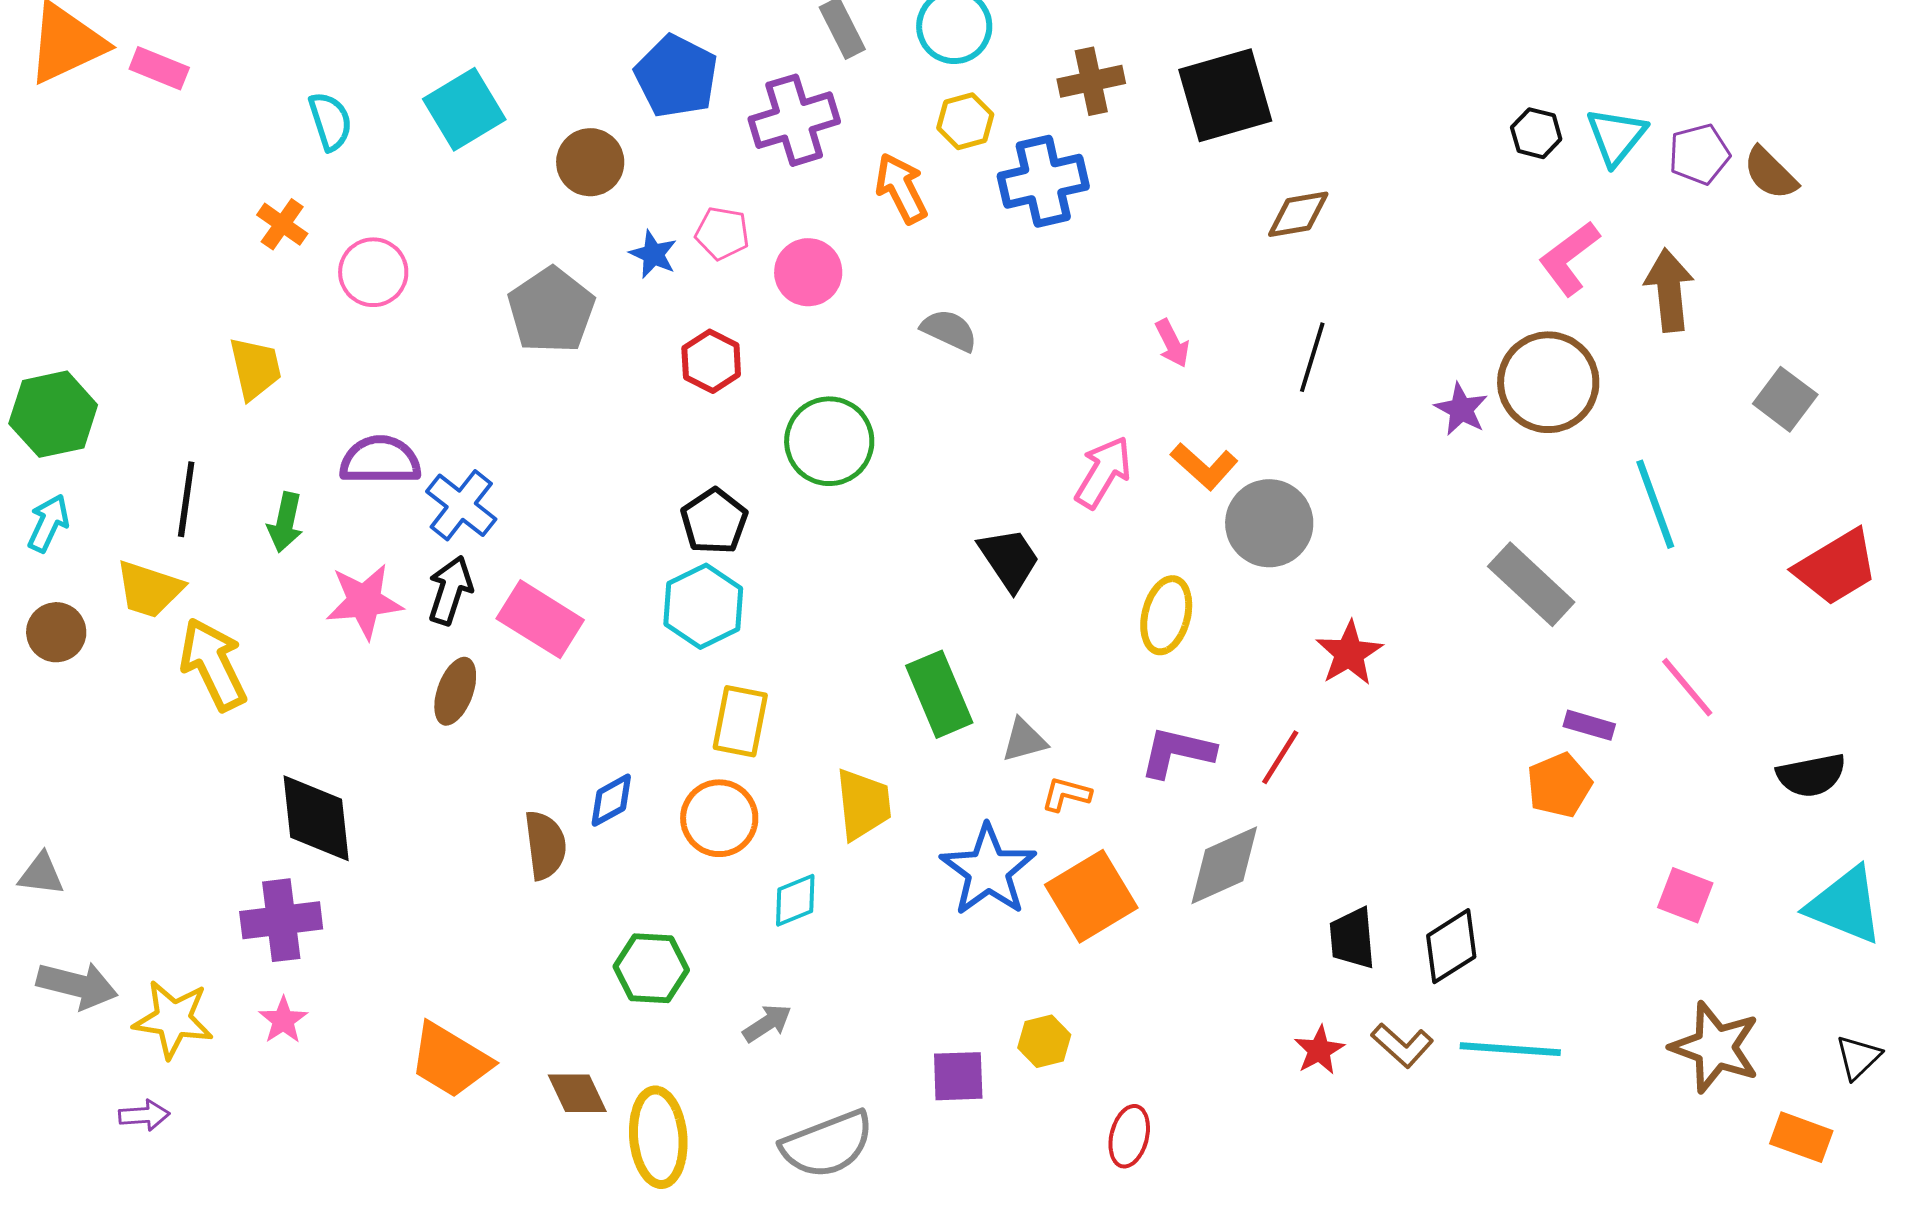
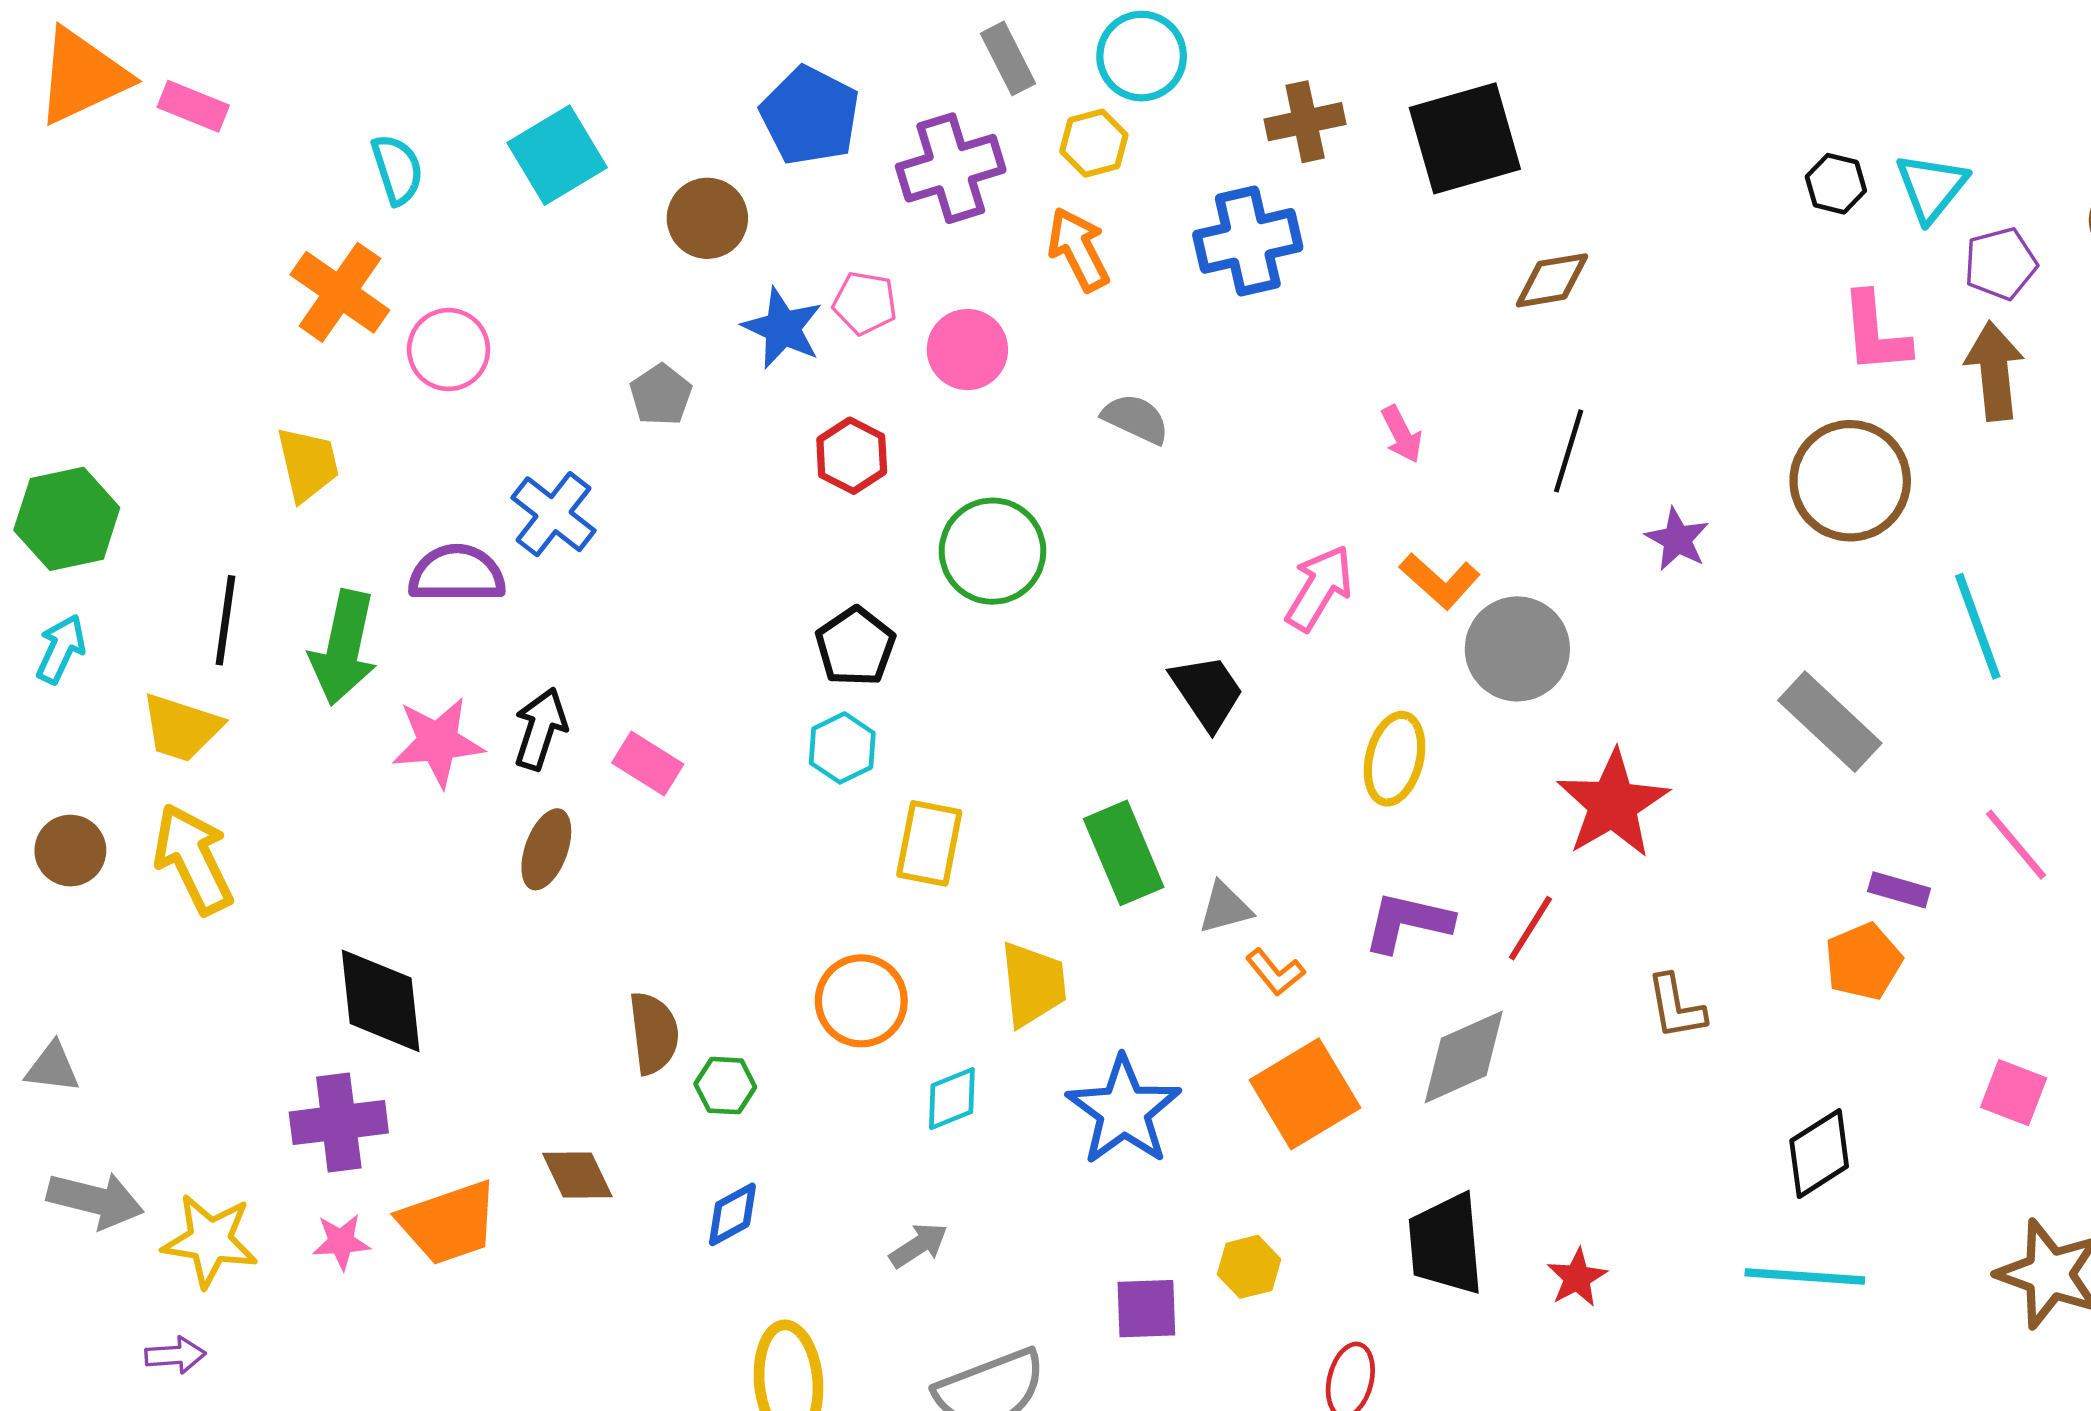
yellow hexagon: (965, 121) -> (1094, 143), moved
purple pentagon: (1699, 154) -> (2000, 264), moved
orange cross: (282, 224) -> (340, 292), size x1.6
blue star: (653, 254) -> (783, 328), size x1.4
pink L-shape: (1569, 258) -> (1875, 333), turned -58
gray pentagon: (551, 310) -> (661, 395), size x0.6
purple star: (1461, 409) -> (1677, 539), moved
blue cross: (461, 505) -> (554, 514), moved
green arrow: (285, 522) -> (344, 648), size x1.6
cyan hexagon: (703, 606) -> (842, 748), size x0.7
pink rectangle: (540, 619) -> (648, 763), size x0.7
brown circle: (56, 632) -> (70, 851), moved
red star: (1349, 653) -> (1613, 804), size x1.4
yellow arrow: (213, 664) -> (193, 859), moved
yellow rectangle: (740, 721) -> (929, 843), moved
orange L-shape: (1066, 794) -> (1275, 972), turned -144
blue diamond: (611, 800) -> (732, 1214), moved
blue star: (988, 870) -> (1124, 1111), moved
black trapezoid: (1352, 938) -> (1446, 1244), moved, size x1.4
black diamond: (1451, 946) -> (1819, 1154), moved
green hexagon: (651, 968) -> (725, 1086), moved, size x0.7
pink star: (283, 1020) -> (341, 1242), turned 30
brown L-shape: (1402, 1045) -> (1676, 1007), moved, turned 38
orange trapezoid: (450, 1060) -> (449, 1223), moved, turned -50
brown diamond: (577, 1093) -> (577, 1175), moved

